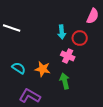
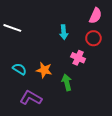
red circle: (80, 38) -> (93, 38), moved
pink cross: (68, 56) -> (78, 58), moved

